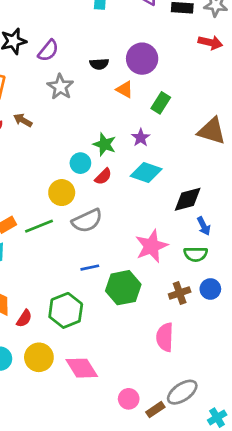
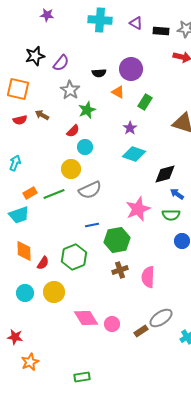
green star: (105, 144) -> (87, 110), moved, turned 30
red semicircle: (103, 176) -> (73, 131), moved
blue arrow: (204, 226) -> (177, 194), turned 152
brown cross: (180, 293) -> (120, 270), moved
pink diamond: (82, 368) -> (86, 318), moved
pink circle: (129, 399) -> (112, 324), moved

